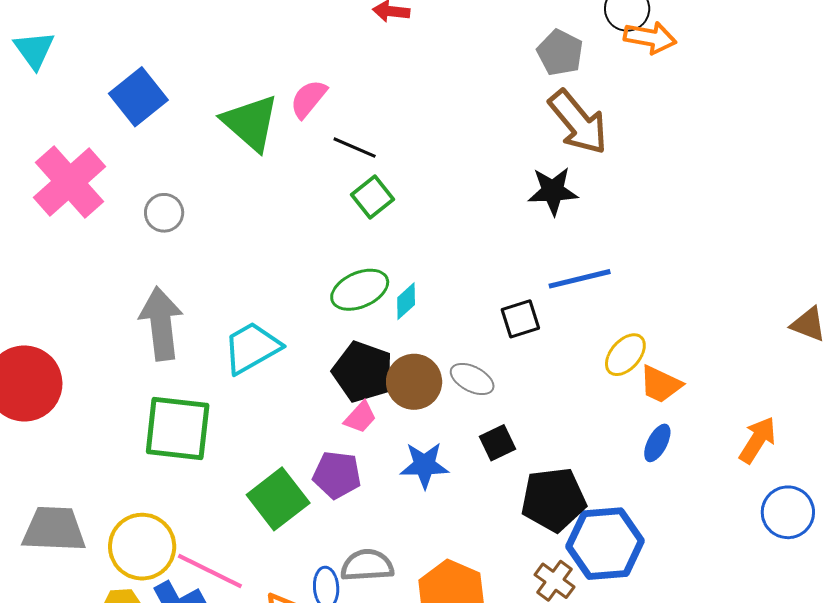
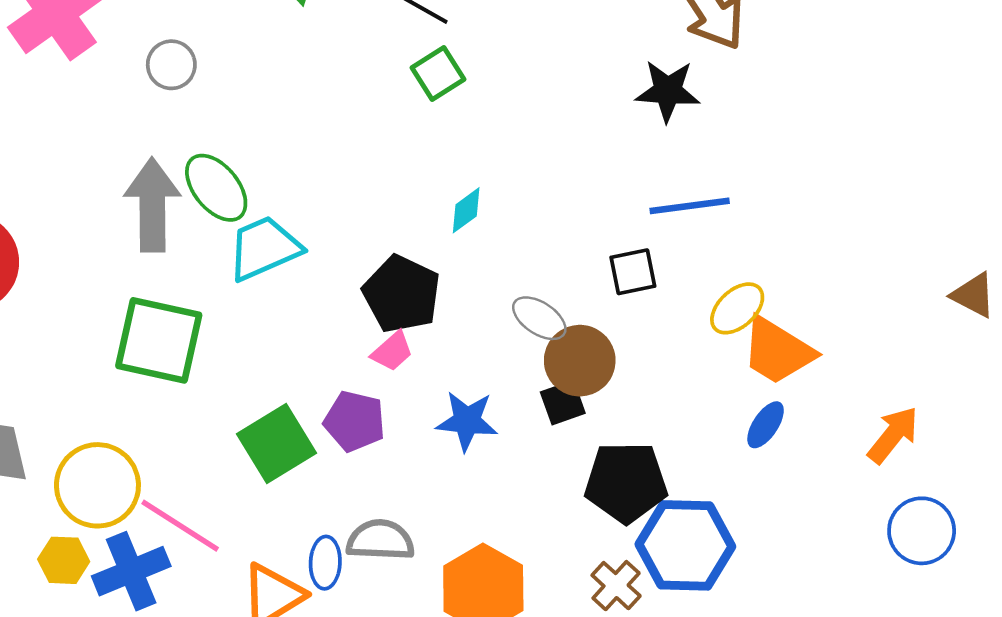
green ellipse: (360, 290) -> (216, 188), moved, turned 68
black square: (520, 319) -> (633, 272), moved
brown circle: (414, 382) -> (580, 361), moved
orange trapezoid: (661, 384) -> (778, 351), size x1.4

